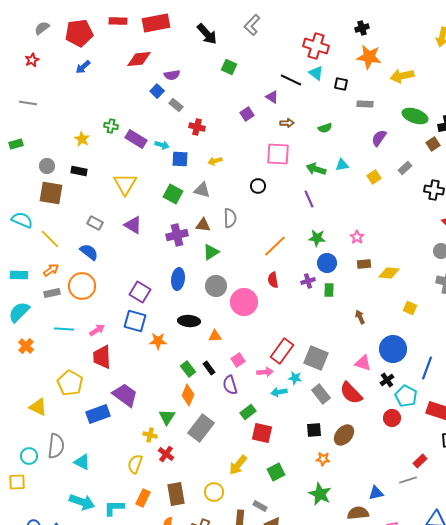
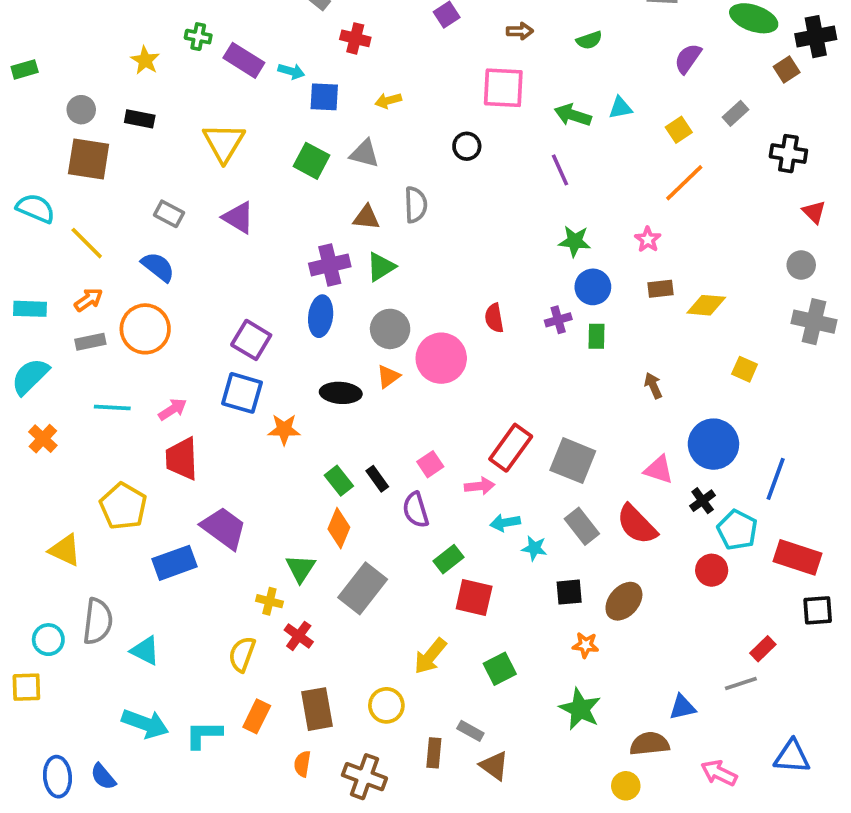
purple cross: (177, 235) -> (330, 265), moved
orange line: (275, 246) -> (684, 183), moved
orange triangle: (215, 336) -> (388, 376), moved, turned -32
cyan star: (295, 378) -> (534, 548), moved

